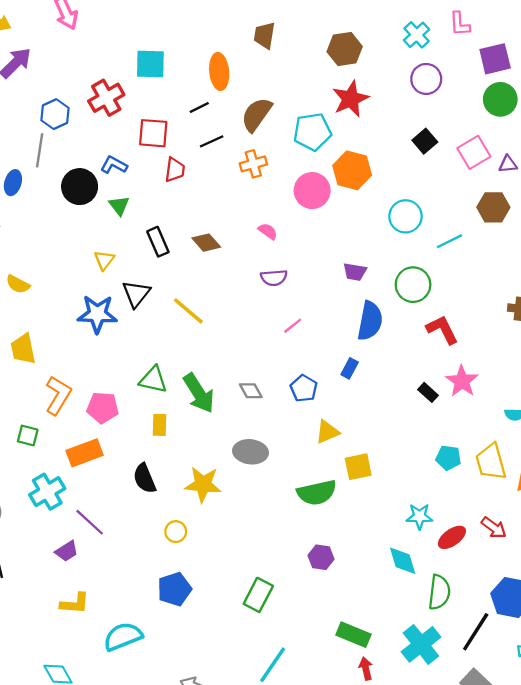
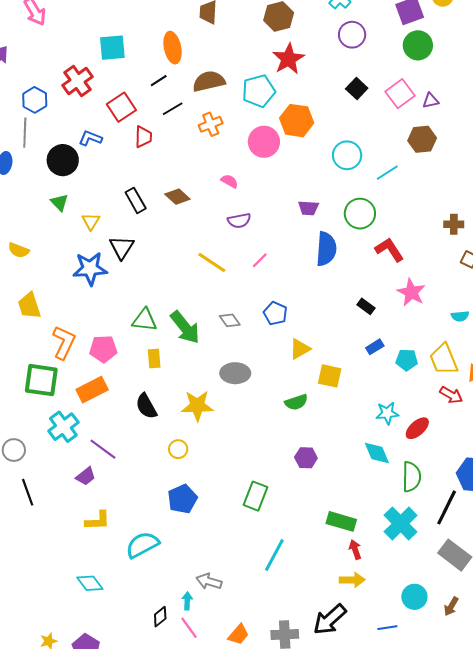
brown semicircle: (257, 114) -> (209, 81), turned 48
red square: (153, 133) -> (121, 107), turned -32
green triangle: (119, 205) -> (60, 202), moved
yellow line: (188, 311) -> (212, 262), moved
blue rectangle: (350, 368) -> (375, 347), moved, turned 36
black rectangle: (428, 392) -> (366, 306), moved
green square: (28, 436) -> (41, 380), size x1.8
yellow square: (358, 467) -> (330, 376), turned 30
green semicircle: (317, 493) -> (296, 402), size x0.7
red arrow: (494, 528) -> (451, 395), moved

